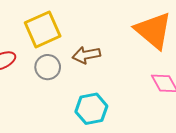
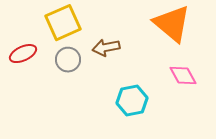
cyan hexagon: (91, 109) -> (132, 101), moved

